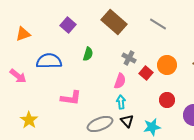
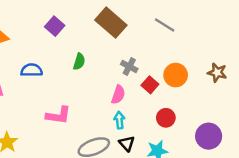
blue semicircle: (49, 61) -> (32, 70), size x0.7
red circle: (167, 100) -> (166, 118), moved

